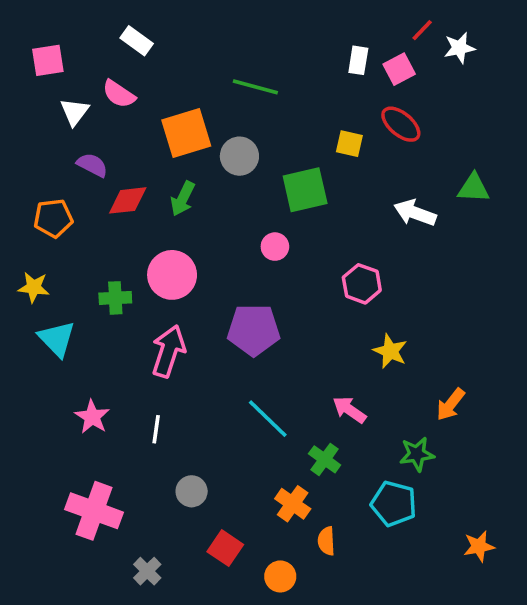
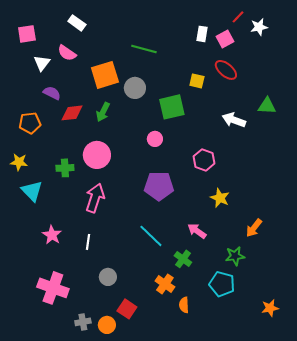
purple pentagon: (254, 330) -> (159, 186), moved
gray cross: (147, 571) -> (83, 322), turned 35
orange circle: (280, 576) -> (107, 325), moved

